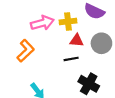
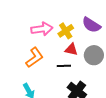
yellow cross: (68, 22) -> (66, 31), turned -35
orange L-shape: (26, 51) -> (35, 57), moved

